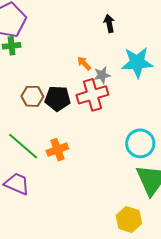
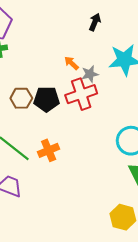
black arrow: (109, 23) -> (95, 22), turned 36

